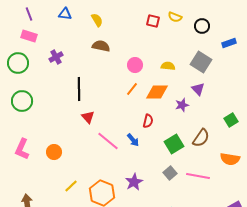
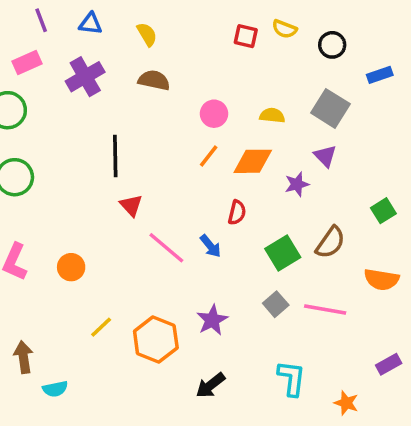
purple line: (29, 14) -> (41, 20), moved
pink rectangle: (29, 36) -> (27, 63), turned -42
purple cross: (56, 57) -> (85, 77), moved, size x1.5

